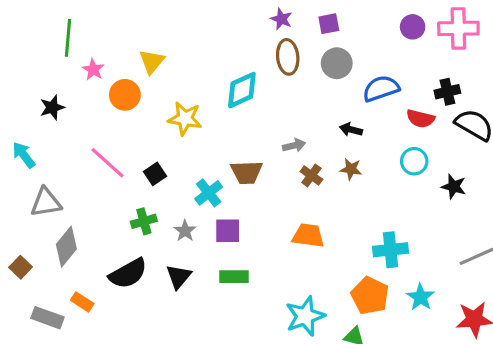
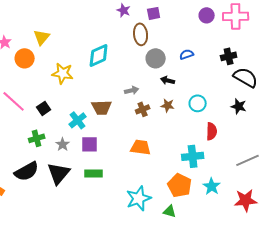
brown ellipse: (288, 57) -> (141, 34), moved
gray circle: (337, 63) -> (156, 58), moved
blue semicircle: (381, 89) -> (187, 54), size x0.6
red semicircle: (420, 119) -> (212, 131), moved, turned -102
cyan circle: (414, 161) -> (198, 103), moved
brown cross: (311, 175) -> (143, 109), turned 32
black star: (454, 187) -> (239, 106), moved
black triangle: (179, 277) -> (59, 173), size x1.4

